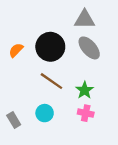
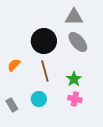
orange semicircle: (16, 50) -> (14, 65), moved
brown line: (51, 81) -> (45, 71), turned 40

